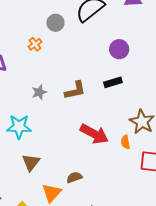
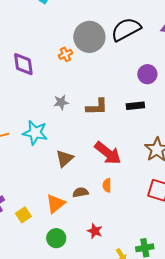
gray circle: (55, 23) -> (89, 37), size x1.8
orange semicircle: (125, 142) -> (107, 185), moved
brown triangle: (31, 162) -> (65, 158), moved

